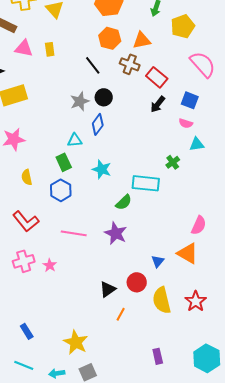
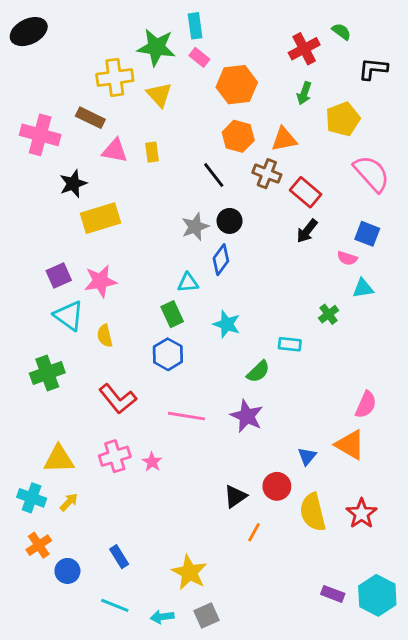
blue square: (190, 100) -> (367, 234), moved
yellow semicircle: (27, 177) -> (105, 336), moved
cyan rectangle: (146, 183) -> (290, 344), size x0.6
purple rectangle: (158, 356) -> (333, 594), moved, turned -56

